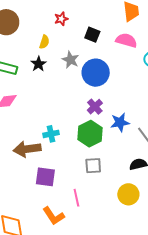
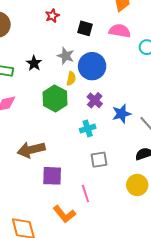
yellow semicircle: (44, 42) -> (71, 79), moved
cyan cross: (51, 134) -> (88, 128), moved
green hexagon: (90, 134) -> (55, 98), moved

